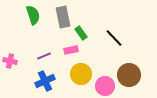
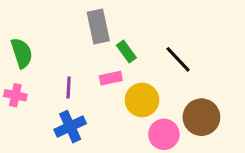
green semicircle: (33, 15) -> (22, 53), moved
purple line: (44, 56) -> (69, 87), turned -64
yellow circle: (81, 74) -> (142, 100), moved

